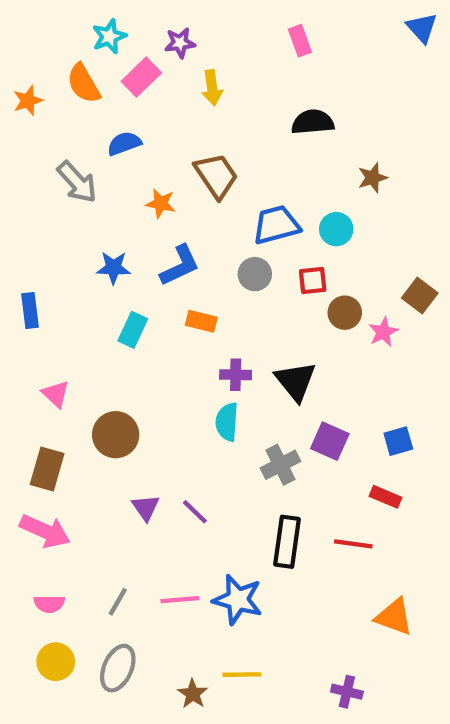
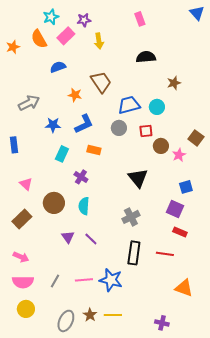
gray arrow: (77, 182) -> (29, 103), moved, turned -75
purple cross: (236, 375) -> (81, 177), moved, turned 32
cyan semicircle: (227, 422) -> (84, 206), moved
purple square: (330, 441) -> (175, 209), moved
blue square: (398, 441) -> (186, 187), moved
brown rectangle: (47, 469) -> (22, 219), turned 30
pink arrow: (45, 531) -> (21, 257), moved, size x0.7
pink semicircle: (49, 604) -> (23, 282), size x1.5
gray ellipse: (118, 668) -> (66, 321), moved
brown star: (193, 694) -> (90, 315), moved

